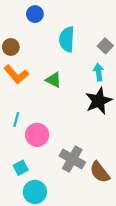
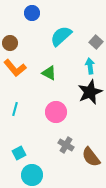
cyan semicircle: (67, 39) -> (61, 36), turned 45
pink circle: (37, 135) -> (56, 112), moved
gray cross: (72, 159) -> (66, 145), size x0.7

